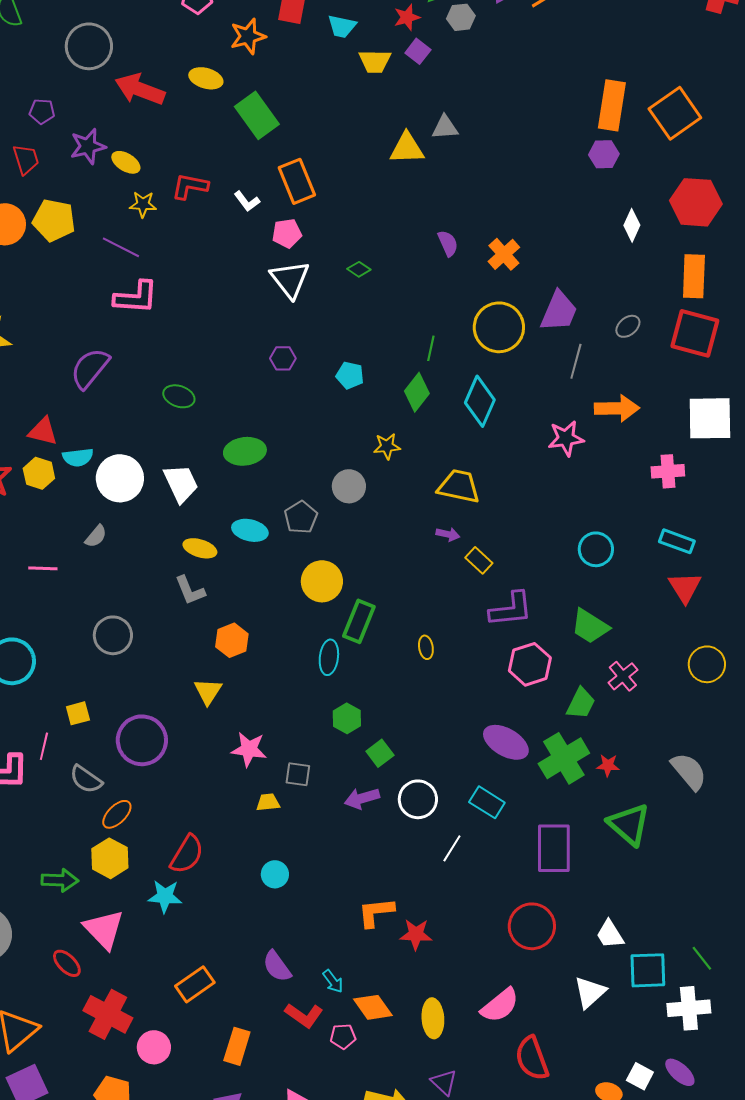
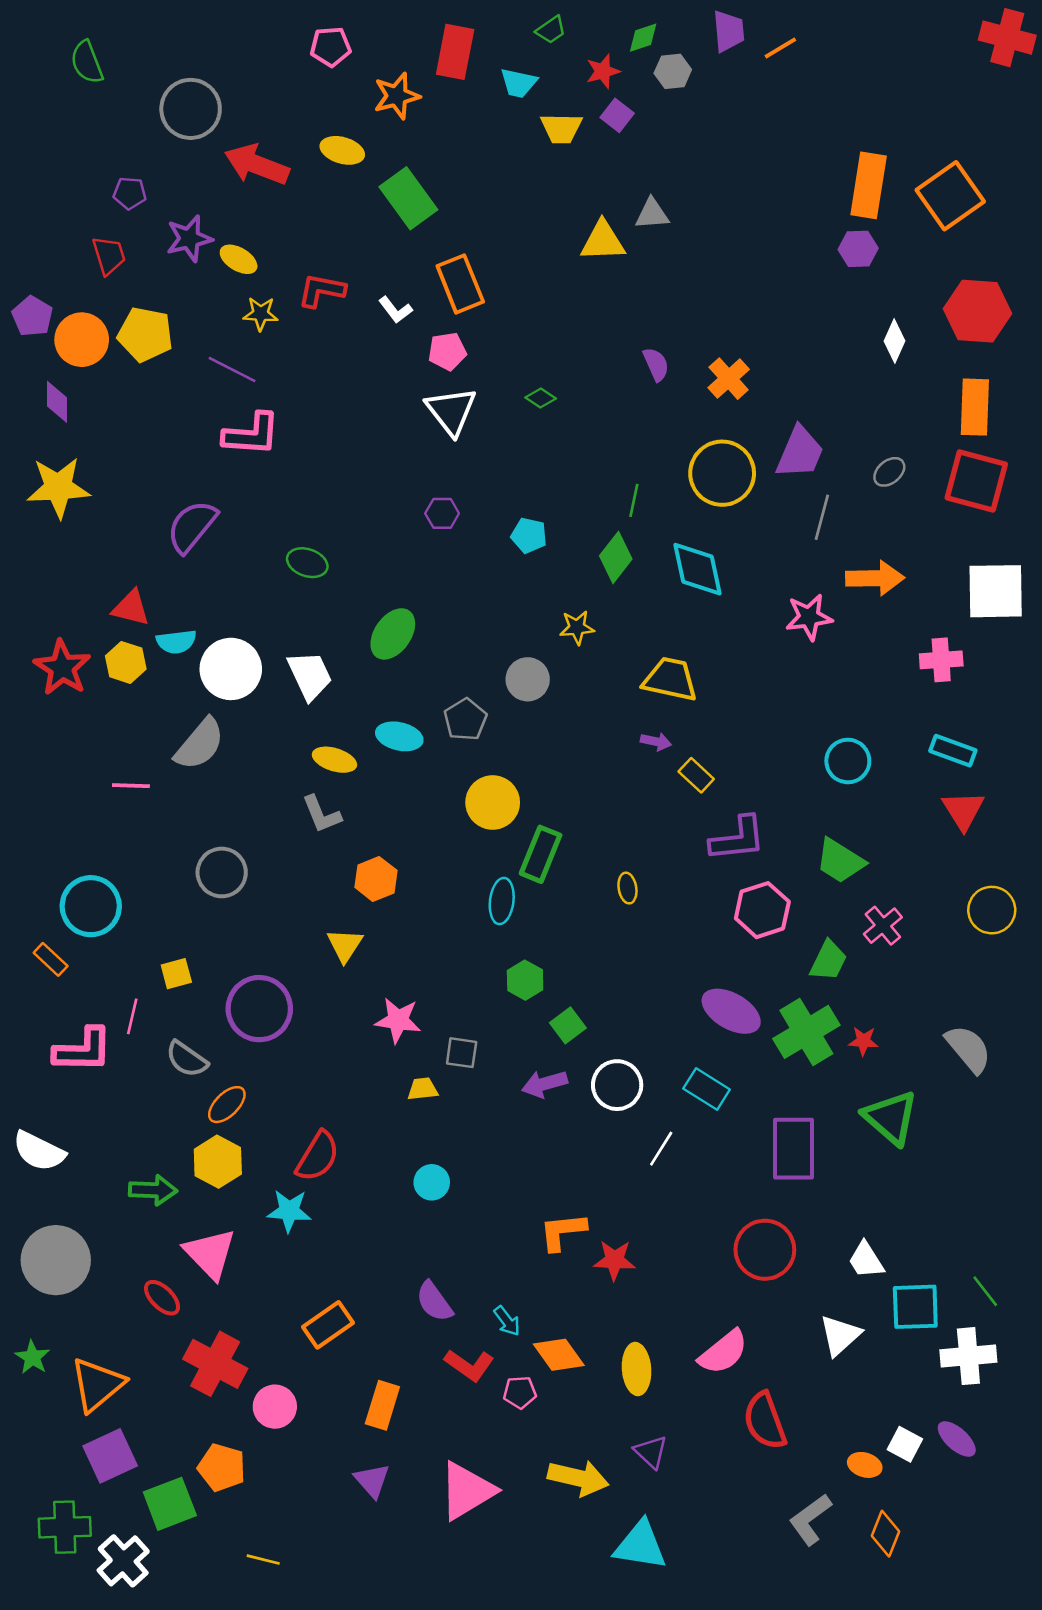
cyan diamond: (480, 401) -> (697, 569), turned -36
green ellipse: (245, 451) -> (393, 634), turned -48
gray semicircle: (96, 536) -> (200, 744), size x1.8

